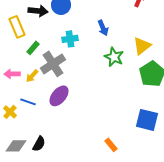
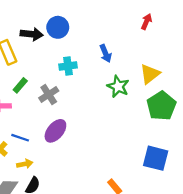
green rectangle: (33, 48) -> (20, 85), moved
gray cross: (53, 64) -> (49, 94), size x0.7
yellow arrow: (32, 76) -> (25, 164), moved, turned -144

